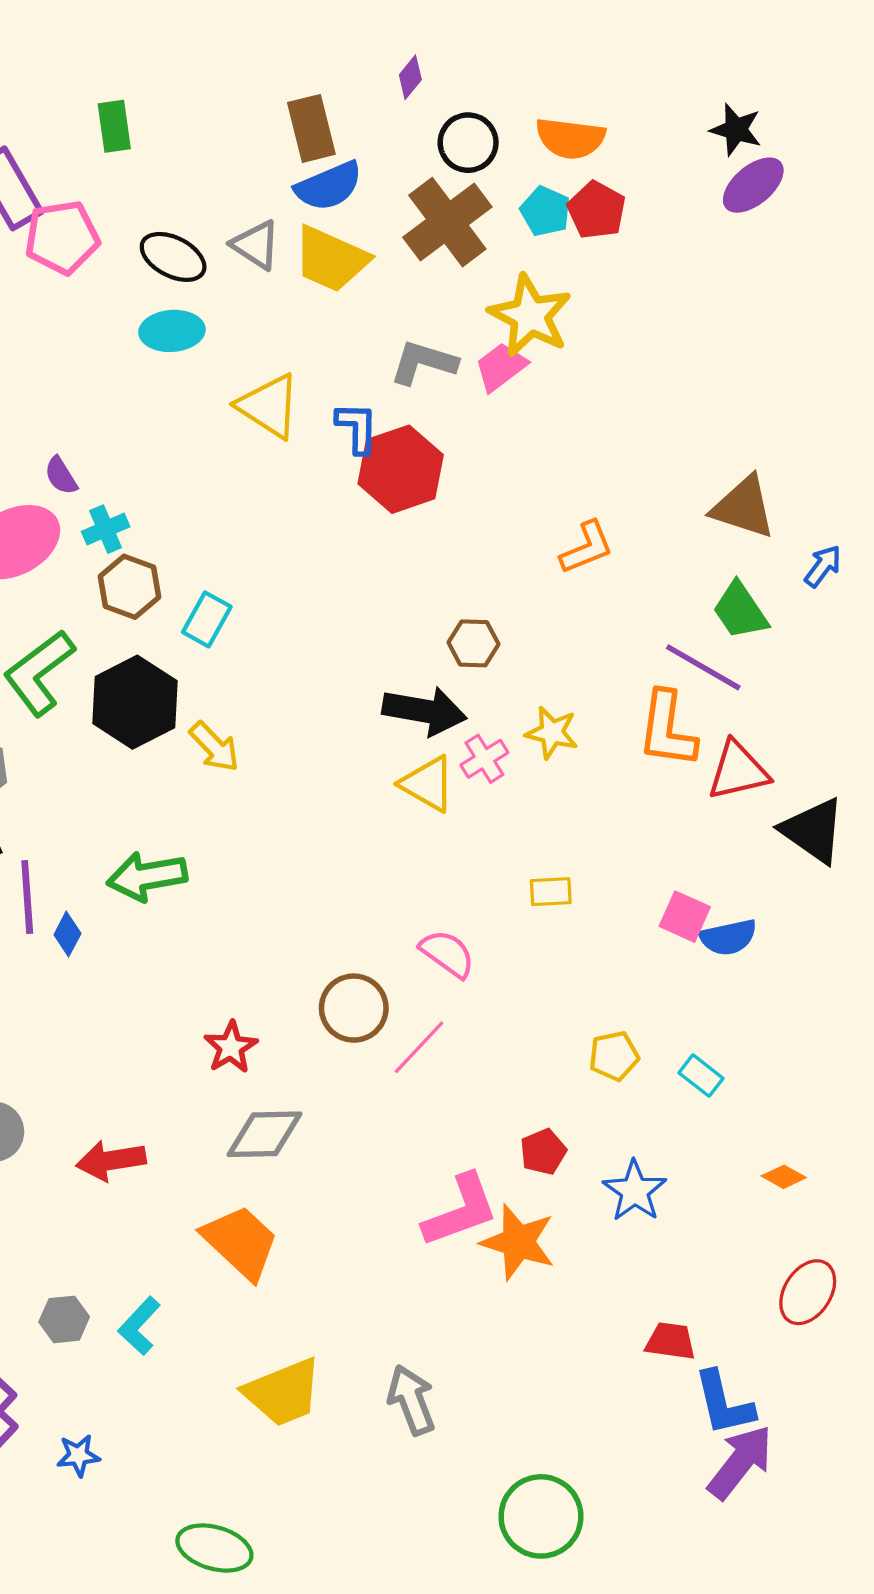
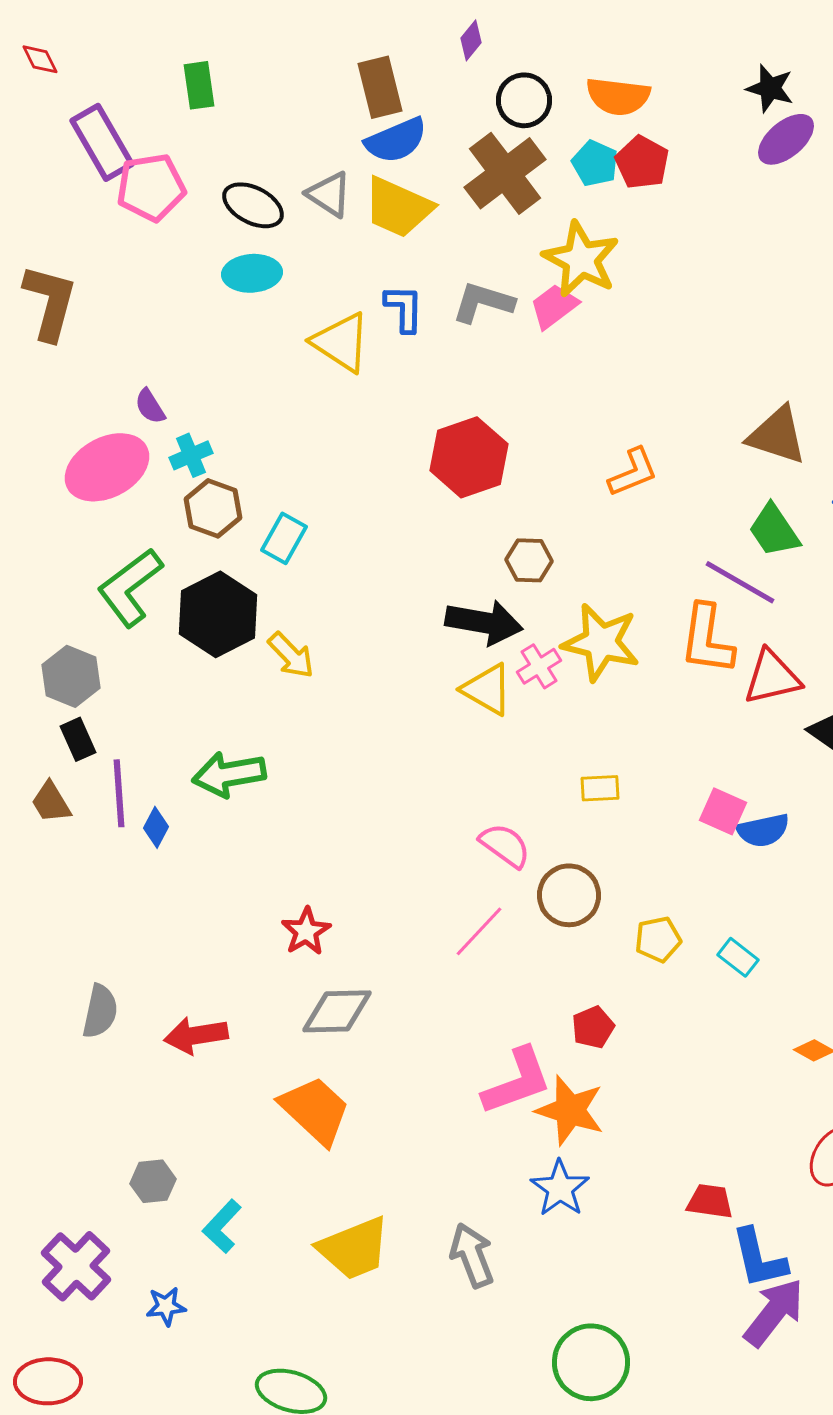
blue L-shape: (357, 428) -> (404, 308), moved
red hexagon: (401, 469) -> (469, 457), moved
yellow star: (552, 733) -> (601, 642), size x1.6
brown circle: (354, 1008) -> (569, 895), moved
blue star: (635, 1191) -> (560, 1188), moved
cyan L-shape: (139, 1326) -> (222, 1226), moved

